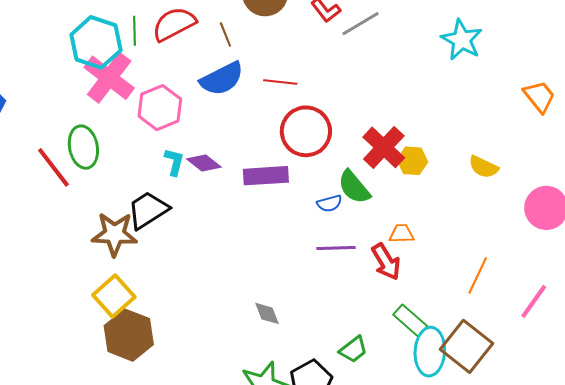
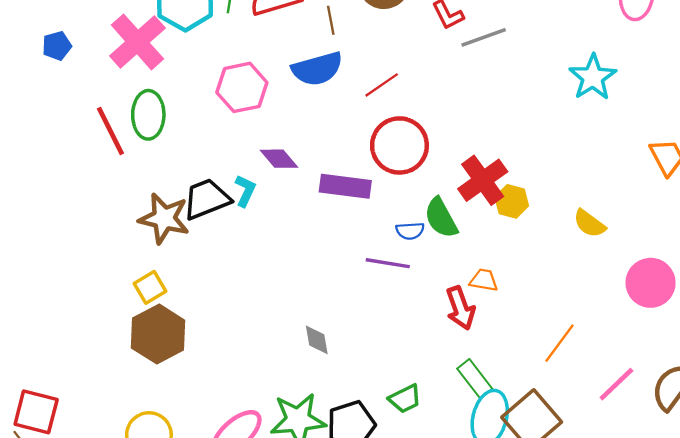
pink cross: (109, 78) -> (137, 42), moved
red line: (280, 82) -> (382, 85), turned -52
cyan L-shape: (174, 162) -> (245, 191), moved
purple line: (336, 248) -> (388, 263), moved
yellow square: (114, 296) -> (150, 287), size x0.7

